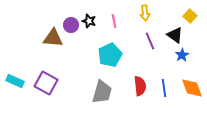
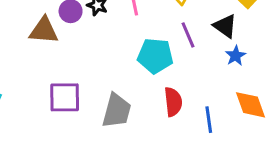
cyan pentagon: (110, 55) -> (155, 56), moved, turned 30
purple square: (46, 83) -> (65, 97), moved, turned -30
blue line: (164, 88) -> (209, 120), moved

